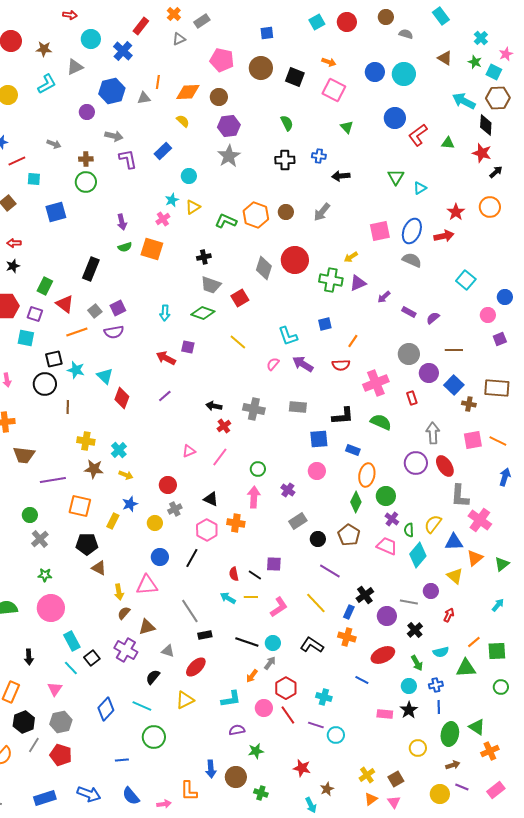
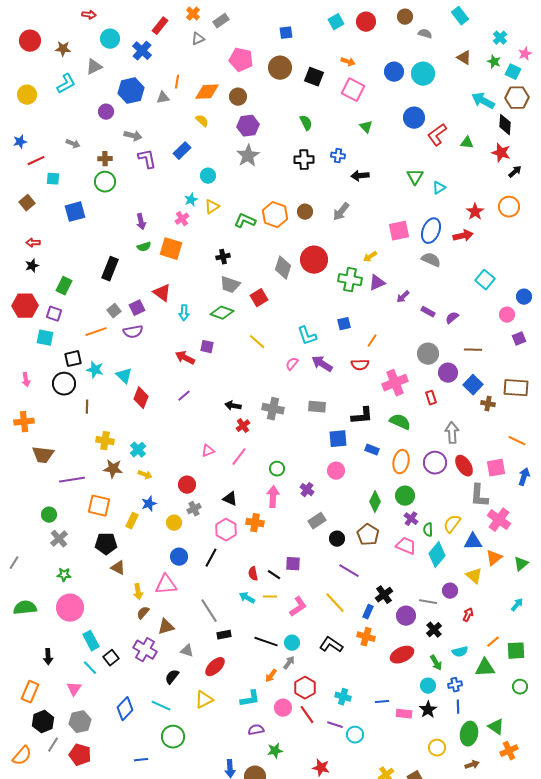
red triangle: (65, 304) -> (162, 293), moved
pink square: (473, 440) -> (496, 468), moved
orange ellipse: (367, 475) -> (401, 462), moved
blue line: (362, 680) -> (382, 702), moved, turned -32

